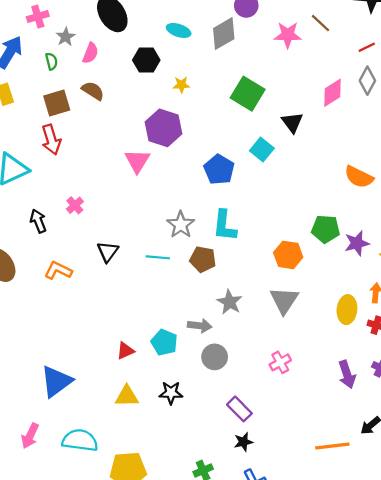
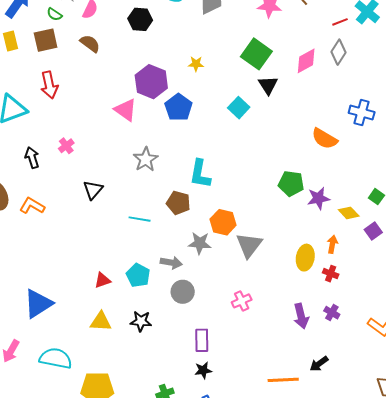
green semicircle: (51, 61) -> (54, 14), turned 133
yellow star: (181, 85) -> (196, 64), moved
green square: (248, 94) -> (256, 54), moved
brown square: (57, 103) -> (46, 40), moved
pink triangle: (137, 161) -> (126, 110), turned -30
blue pentagon: (219, 170) -> (179, 107), moved
gray star: (181, 225) -> (146, 159), moved
orange hexagon: (288, 255) -> (223, 222), moved
cyan line: (158, 257) -> (140, 219), moved
orange L-shape: (58, 270) -> (32, 206), moved
gray star: (230, 302) -> (200, 243), turned -30
purple rectangle: (239, 409) -> (202, 340), turned 40

